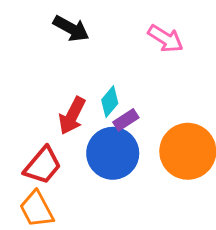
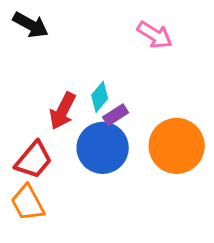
black arrow: (71, 28) -> (31, 25), moved

